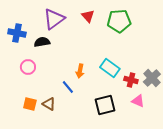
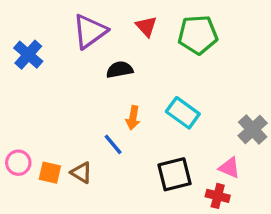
blue cross: (17, 33) -> (28, 55), turned 30
black semicircle: (42, 42) -> (120, 70), moved
pink circle: (28, 67) -> (18, 163), moved
red cross: (131, 80) -> (218, 196), moved

